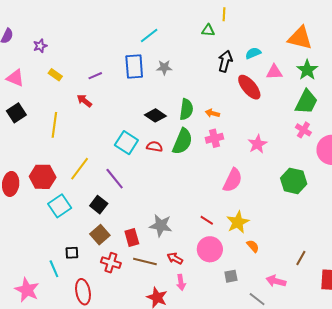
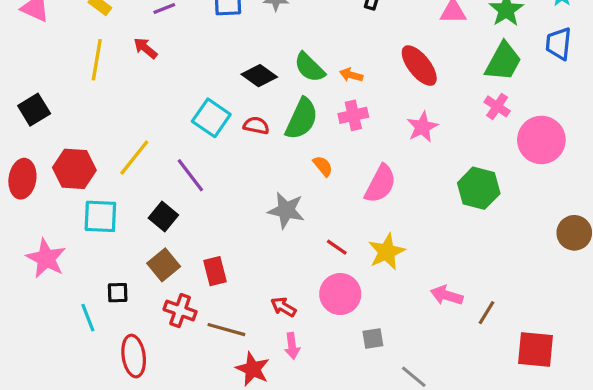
red ellipse: (249, 87) -> (419, 66), moved
green semicircle: (186, 109) -> (309, 67), turned 125
black square: (16, 113) -> (34, 110), moved
yellow line: (54, 125) -> (97, 60), moved
cyan square: (60, 206) -> (100, 216), turned 35
gray star: (161, 225) -> (286, 210), moved
orange semicircle: (253, 246) -> (323, 166), moved
brown line: (145, 261) -> (226, 330), moved
pink arrow: (276, 281) -> (447, 295), moved
pink star: (27, 290) -> (46, 258), moved

